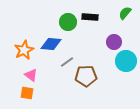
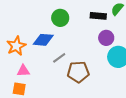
black rectangle: (90, 17) -> (98, 16), moved
pink triangle: (31, 75) -> (23, 71), turned -40

